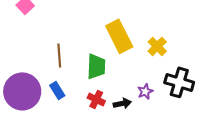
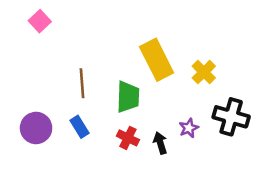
purple circle: (22, 91) -> (36, 128), size x0.7
black arrow: (122, 103) -> (160, 143), turned -96

